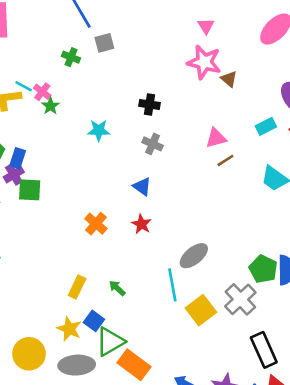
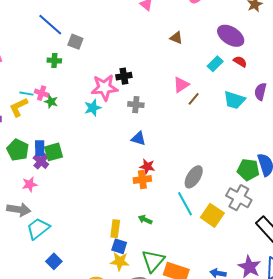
gray square: (104, 43) -> (75, 42), turned -35
pink star: (204, 62) -> (105, 88), moved
green square: (30, 190) -> (54, 152), moved
orange cross: (96, 224) -> (142, 179), moved, turned -30
blue square: (94, 321) -> (119, 246), moved

